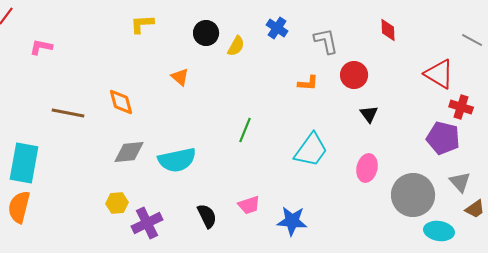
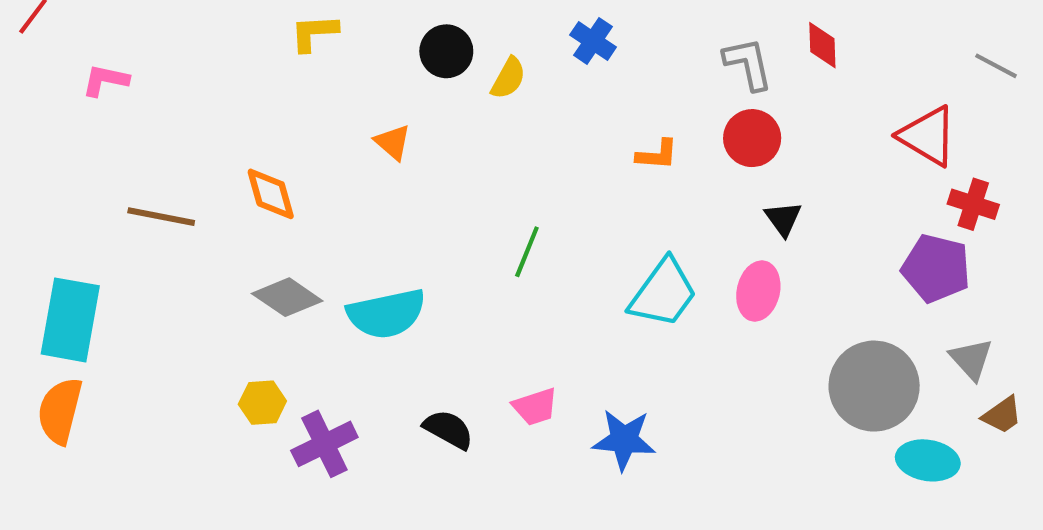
gray L-shape: (326, 41) -> (748, 64), moved
gray diamond: (129, 152) -> (287, 297), turned 40
pink ellipse: (367, 168) -> (758, 291), moved
black semicircle: (207, 216) -> (448, 429), turned -35

